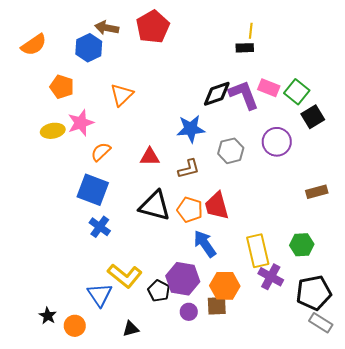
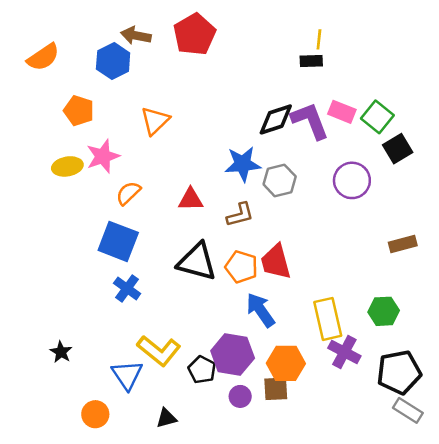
gray hexagon: (231, 151) -> (280, 180), moved
black star: (48, 316) -> (61, 352), moved

